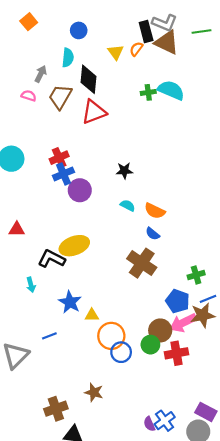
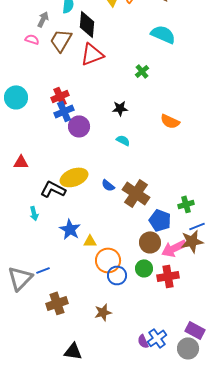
green cross: (148, 92) -> (142, 71), moved, turned -32
orange semicircle: (155, 211) -> (170, 121), moved
blue semicircle: (153, 234) -> (108, 185), moved
blue pentagon: (178, 301) -> (160, 220), moved
brown circle: (160, 330) -> (150, 242), moved
blue line: (49, 336) -> (43, 270), moved
brown star: (94, 392) -> (103, 312), moved, turned -30
brown cross: (56, 409) -> (57, 303), moved

